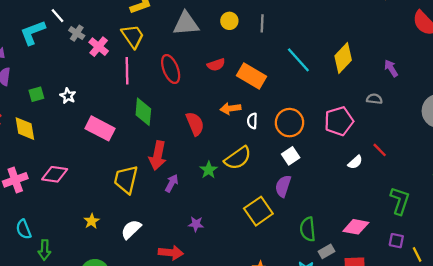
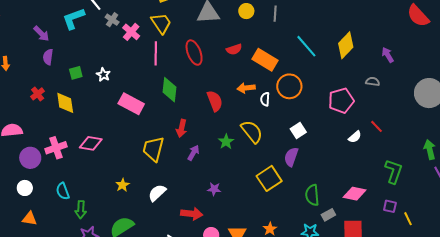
orange circle: (290, 123) -> (289, 86), moved
red arrow: (158, 156) -> (182, 128), size x0.7
yellow semicircle: (238, 158) -> (252, 132), turned -95

